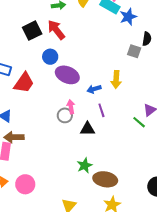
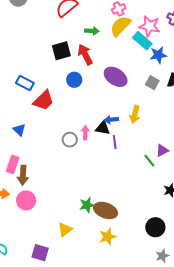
gray square: (134, 51) -> (152, 83), moved
purple ellipse: (67, 75) -> (116, 77), moved
gray circle: (65, 115) -> (70, 140), moved
black triangle: (87, 129) -> (103, 128), moved
brown arrow: (14, 137) -> (23, 175), moved, turned -96
green star: (85, 166) -> (87, 205), moved

